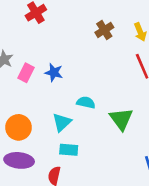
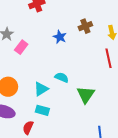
blue star: (54, 73) -> (60, 37), moved

